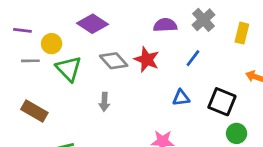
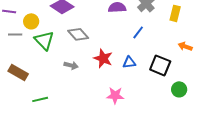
red star: (147, 59) -> (103, 58), moved
gray arrow: (104, 102) -> (71, 65), turned -80
green circle: (237, 133) -> (179, 89), moved

